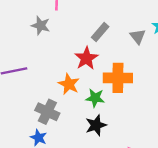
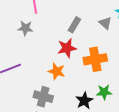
red star: (86, 58) -> (67, 48), turned 30
green star: (95, 98) -> (104, 92), moved

